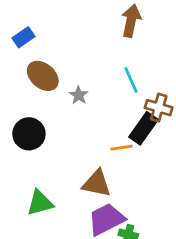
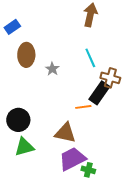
brown ellipse: (43, 76) -> (26, 55), turned 50
black circle: (29, 134) -> (18, 120), moved

